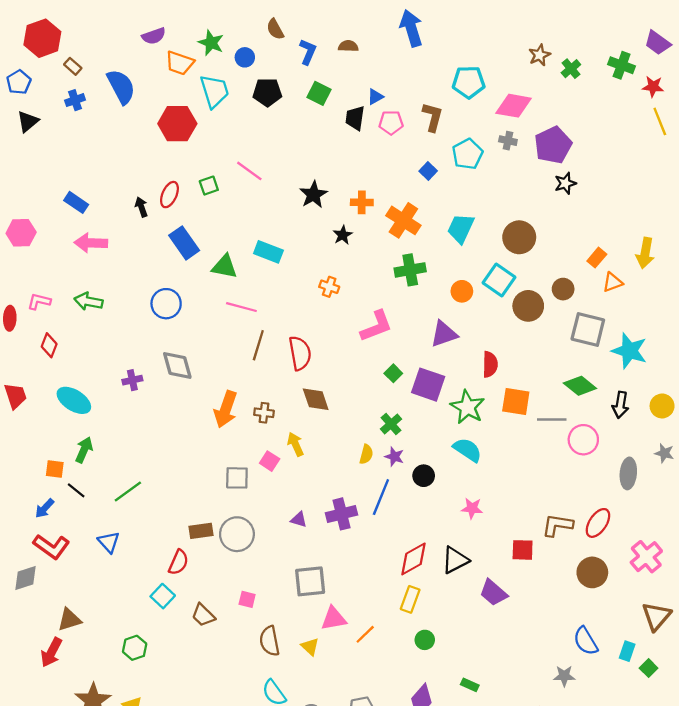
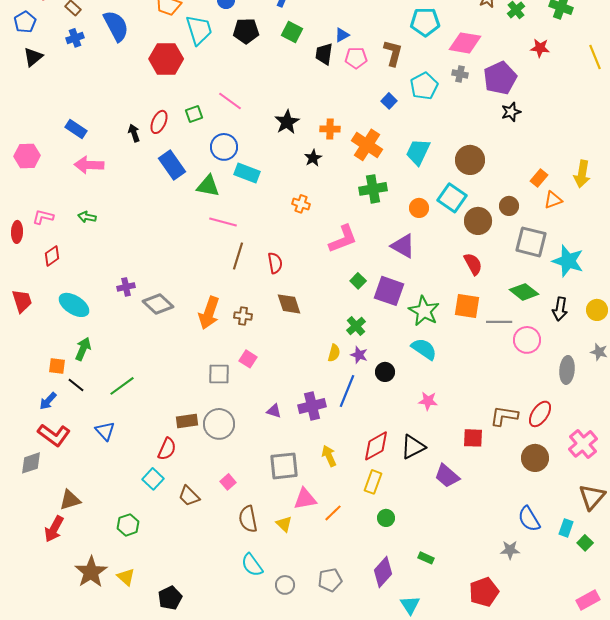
red star: (653, 87) -> (540, 48), moved
green arrow: (89, 301) -> (87, 217), size x0.7
blue circle: (166, 304) -> (224, 147), moved
purple triangle: (444, 334) -> (403, 246), turned 48
red diamond: (49, 345) -> (52, 256), turned 35
red semicircle: (300, 353) -> (275, 263), size x0.7
red semicircle: (490, 364) -> (473, 264), moved, turned -30
gray diamond: (177, 365) -> (158, 304), moved, turned -32
yellow arrow: (295, 444) -> (329, 456), moved
pink square: (247, 599) -> (228, 482), turned 35

